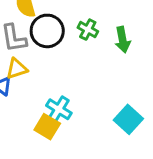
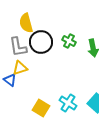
cyan cross: (59, 109) -> (68, 103), moved

